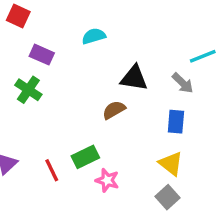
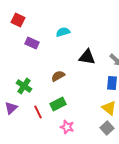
green cross: (28, 90) -> (24, 86), moved
brown semicircle: (114, 110) -> (58, 76), moved
pink star: (107, 180) -> (67, 127), moved

